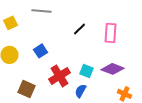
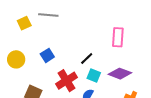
yellow square: (10, 23) -> (24, 23), moved
black line: (80, 29) -> (87, 58), moved

